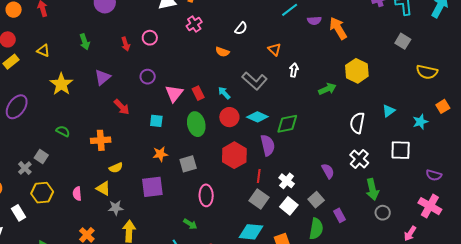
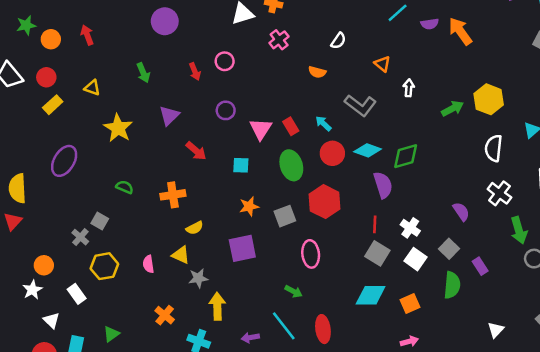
yellow hexagon: (357, 71) -> (489, 99), moved
red hexagon: (234, 155) -> (325, 202), moved

